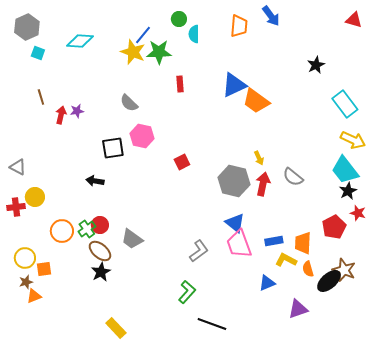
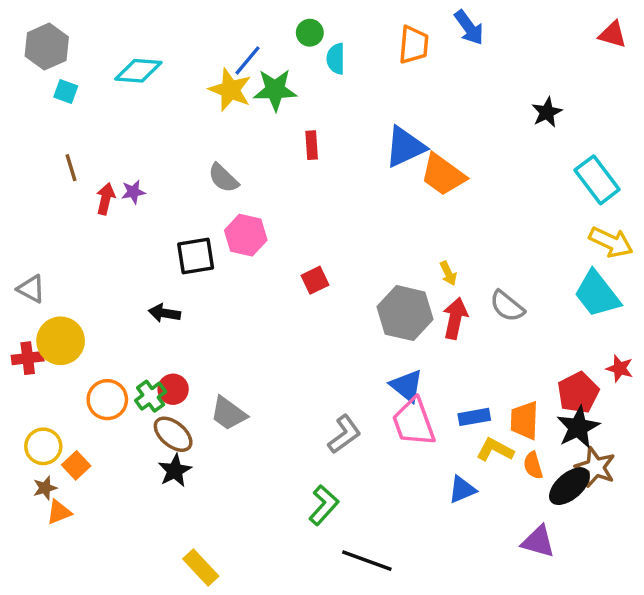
black star: (348, 191) -> (578, 427), moved, size x1.4
yellow circle: (35, 197) -> (61, 341), size x1.4
orange square: (44, 269) -> (76, 465), turned -35
purple triangle: (298, 309) -> (538, 542), moved, turned 35

